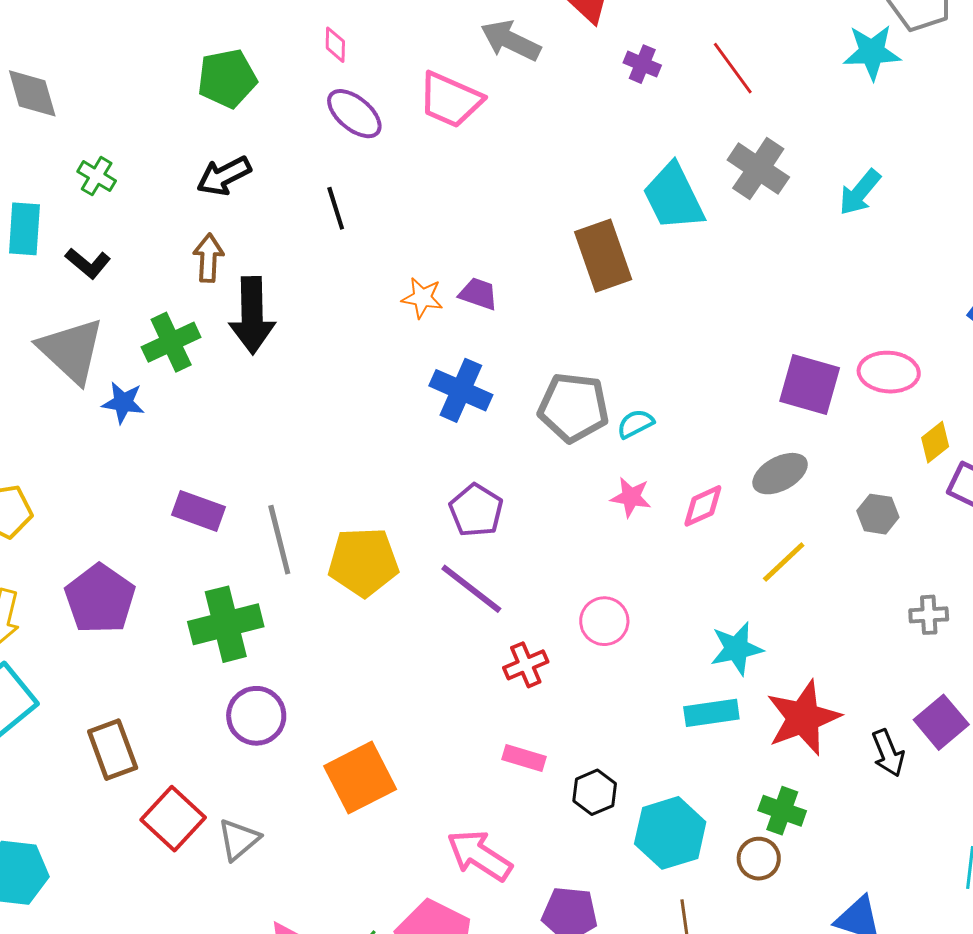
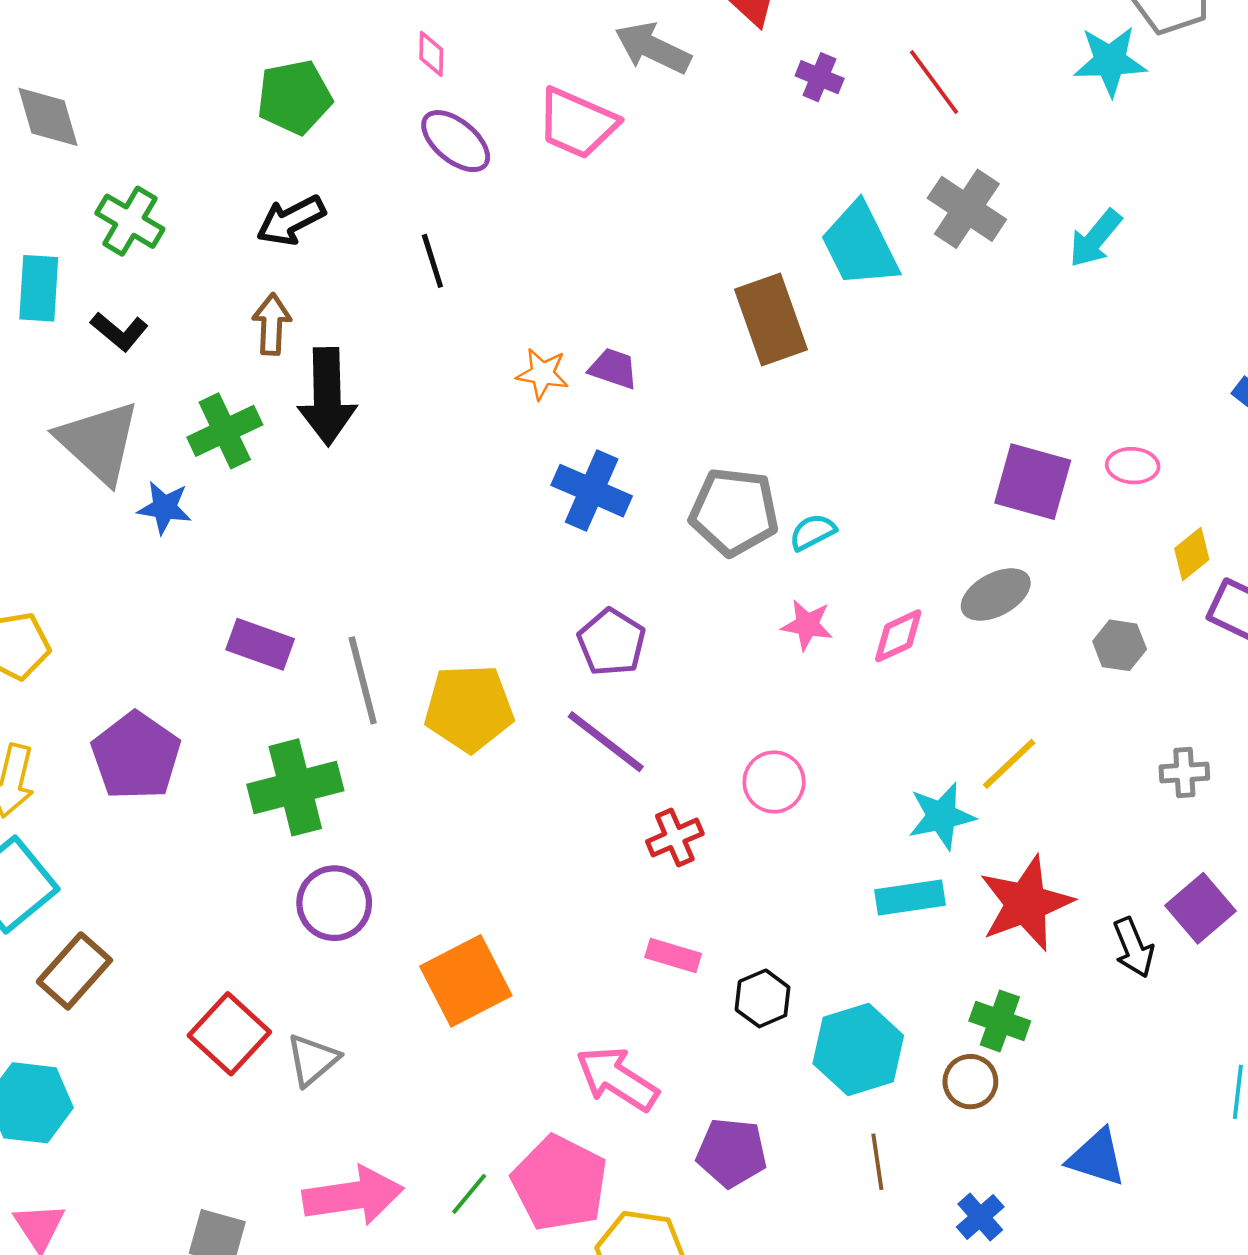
green cross: (97, 176) -> (130, 221), size x1.4
pink ellipse: (889, 372) -> (1133, 466), size x0.7
yellow line: (784, 562) -> (1009, 764), moved
brown rectangle: (113, 750) -> (74, 971), moved, turned 62

